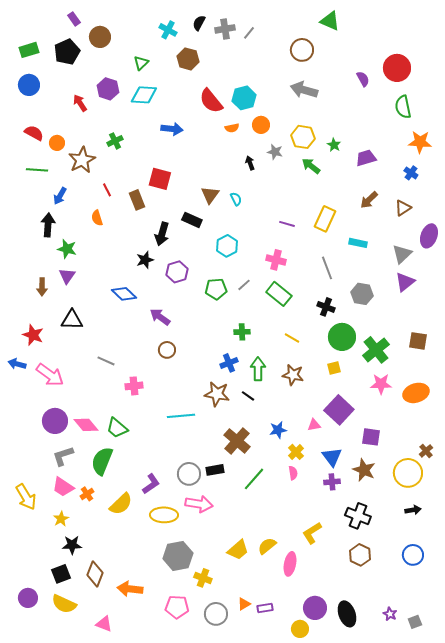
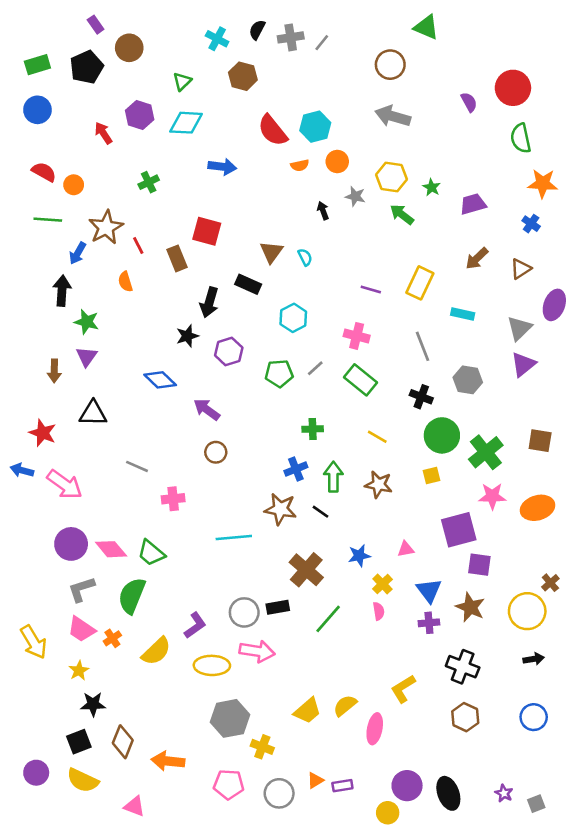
brown star: (82, 160) -> (106, 227), moved
purple square: (339, 410) -> (459, 530), moved, turned 32

